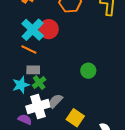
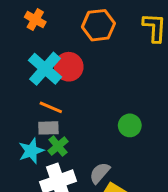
orange line: (29, 50) -> (51, 107), moved
gray semicircle: (56, 101) -> (100, 173), moved

